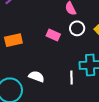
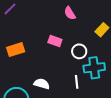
white circle: (77, 28) -> (79, 51), moved

